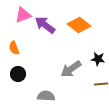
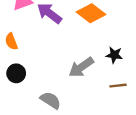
gray semicircle: (46, 96) -> (51, 100), turned 30

